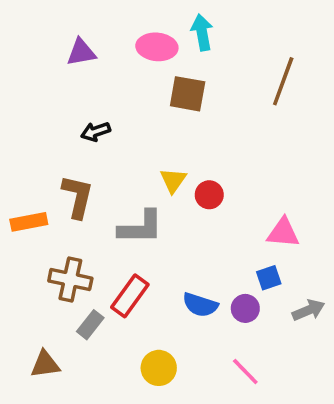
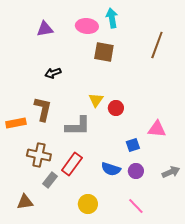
blue square: (269, 278) -> (133, 145), moved

